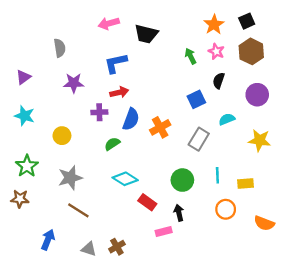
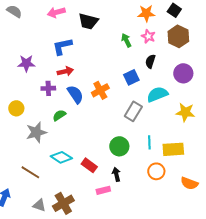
black square: (247, 21) -> (174, 10), turned -32
orange star: (214, 25) -> (146, 13), turned 30
gray semicircle: (60, 48) -> (14, 11), moved, turned -49
blue semicircle: (131, 119) -> (75, 94), turned -54
cyan semicircle: (227, 119) -> (157, 94), size x1.5
orange cross: (160, 127) -> (100, 90), moved
gray star: (70, 178) -> (36, 132), moved
cyan diamond: (125, 179) -> (61, 157), moved
yellow rectangle: (246, 184) -> (173, 149), size x1.5
brown cross: (117, 247) -> (63, 203), size x1.5

